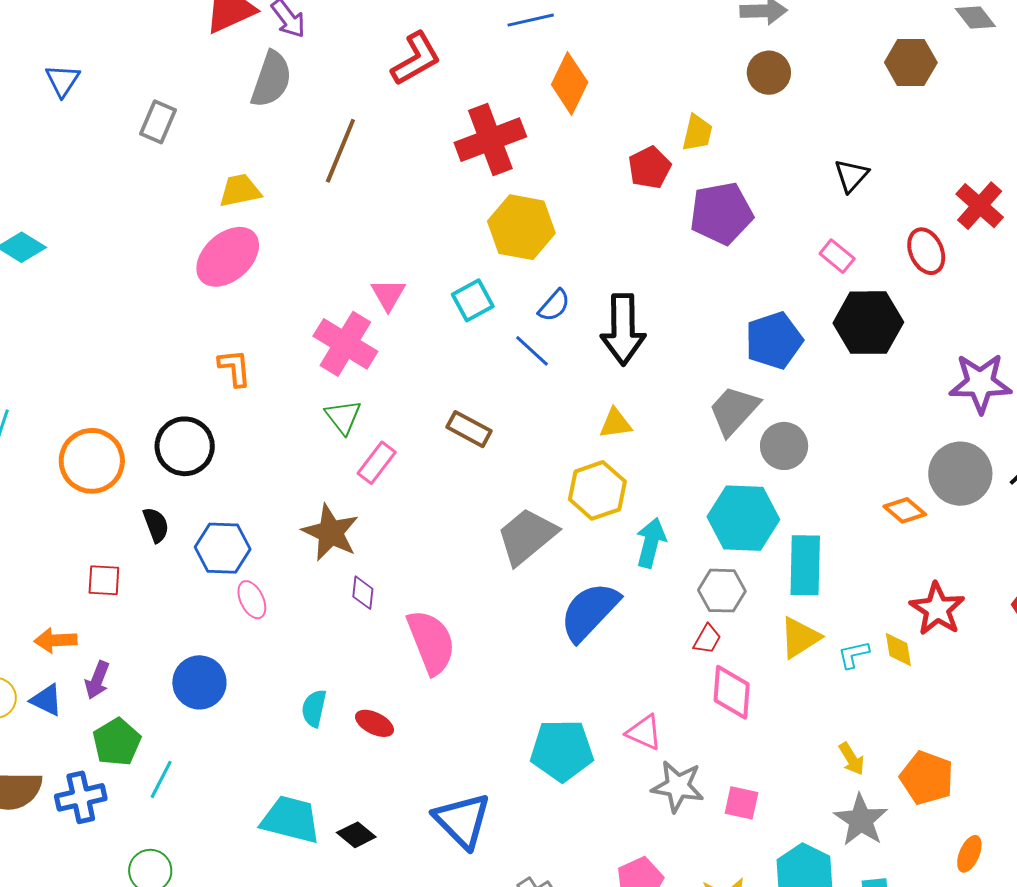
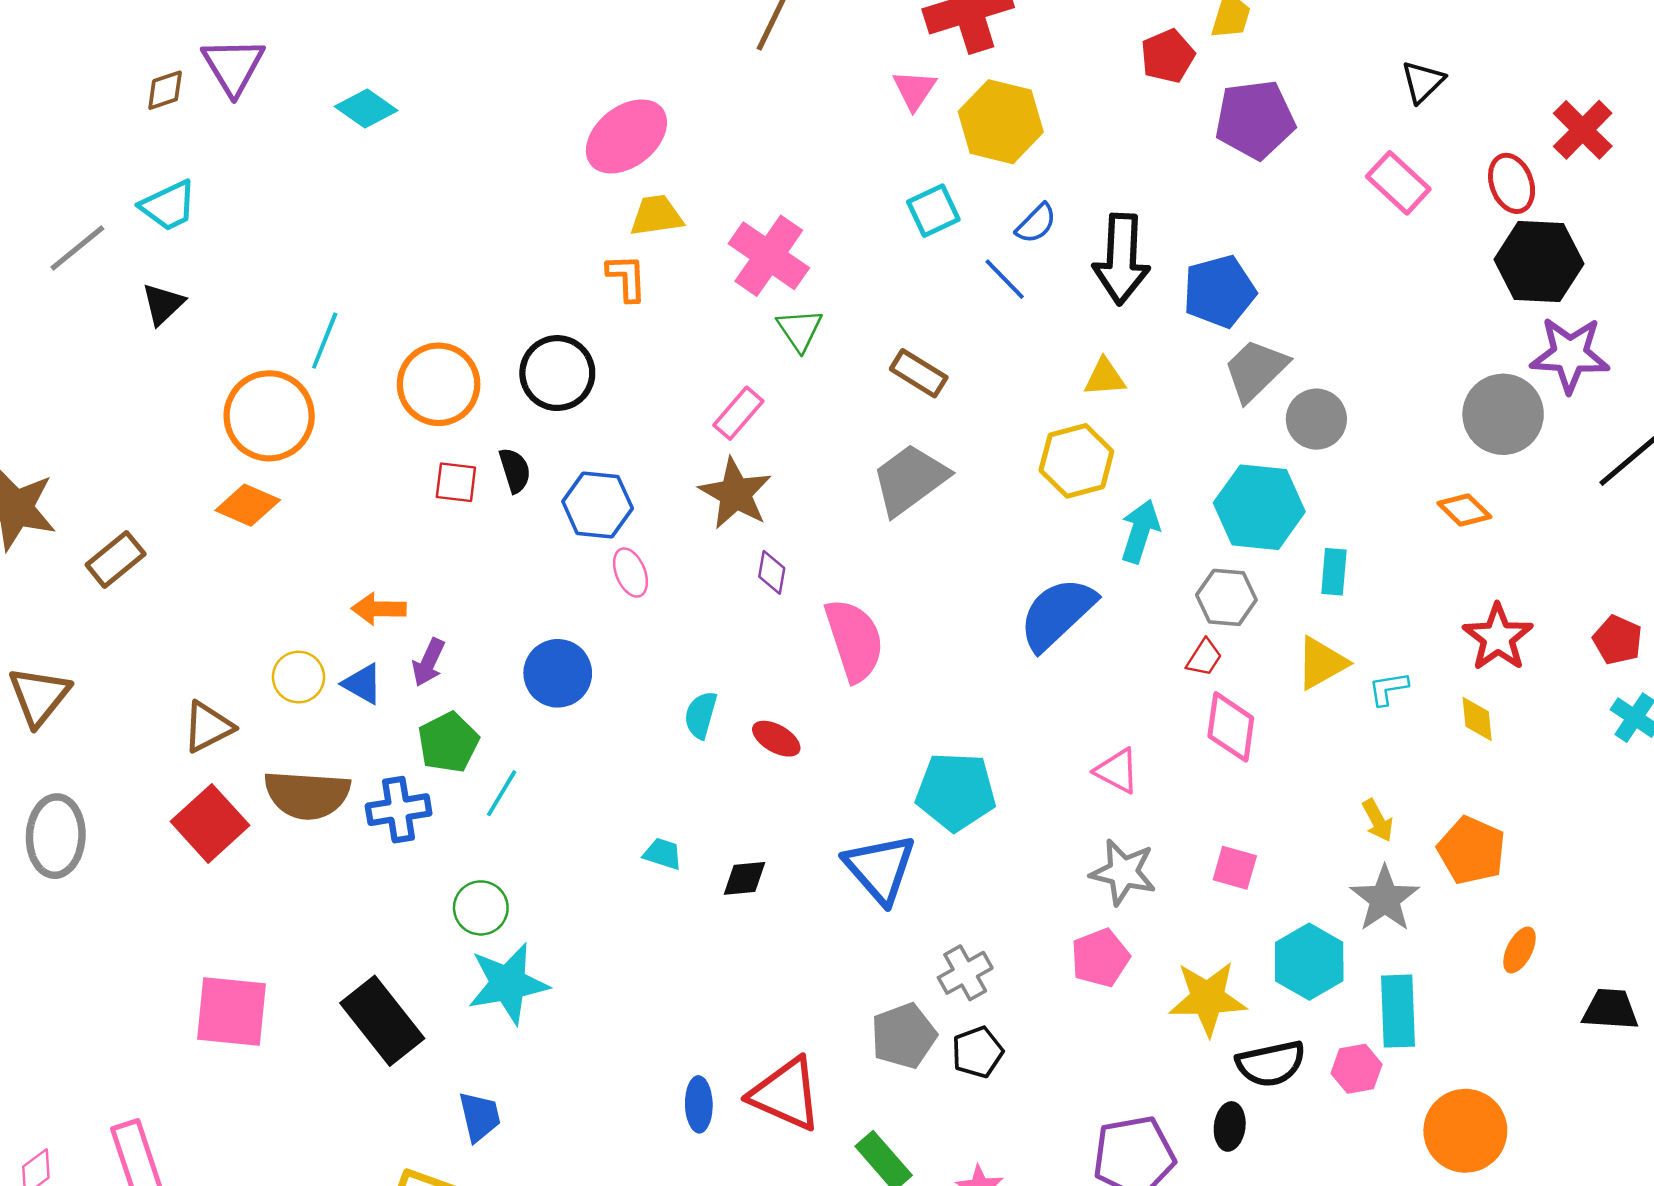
yellow trapezoid: (240, 191) -> (656, 216), moved
pink rectangle: (837, 256) -> (1398, 183), size x1.4
pink triangle: (388, 295) -> (914, 90), moved
black hexagon: (868, 323) -> (1539, 262), moved
blue pentagon: (774, 340) -> (1219, 291), moved
green triangle: (343, 417) -> (800, 330), moved
pink rectangle: (377, 463) -> (738, 413), moved
gray circle: (960, 474) -> (1503, 414), moved
gray trapezoid: (527, 536) -> (910, 479), moved
cyan rectangle: (805, 565) -> (1334, 572), size x0.6
red square: (104, 580) -> (456, 482), moved
yellow diamond: (898, 649) -> (1477, 719), moved
cyan pentagon: (562, 750) -> (956, 792), moved
gray star: (678, 786) -> (1123, 872), moved
cyan trapezoid: (291, 819) -> (663, 854), size x0.5
black diamond: (356, 835) -> (745, 878), turned -48

